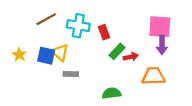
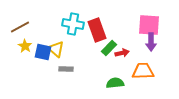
brown line: (46, 19) -> (20, 27), moved
red rectangle: (104, 32) -> (97, 30), size x1.6
yellow star: (19, 55) -> (25, 46), moved
green semicircle: (112, 93) -> (115, 83), moved

